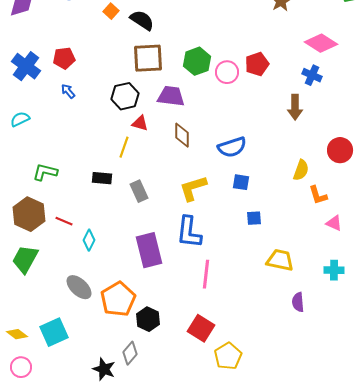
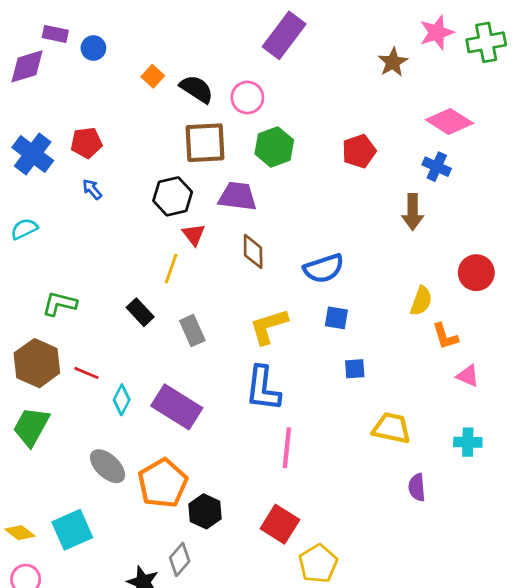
pink circle: (227, 72) -> (247, 97), moved
red triangle: (140, 123) -> (194, 235), turned 36
black rectangle: (102, 178) -> (140, 312), turned 42
purple rectangle: (149, 250) -> (177, 407), moved, turned -44

